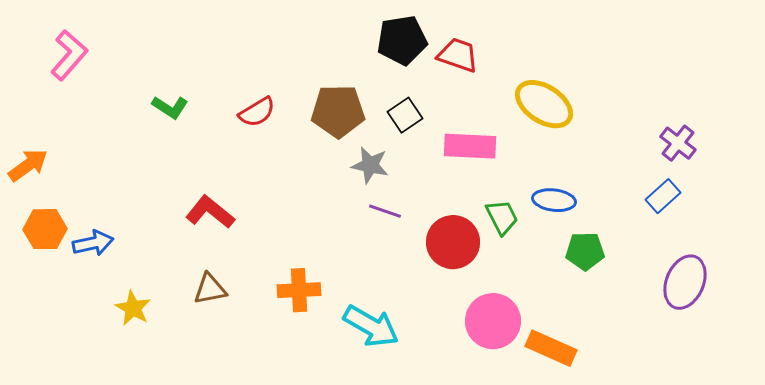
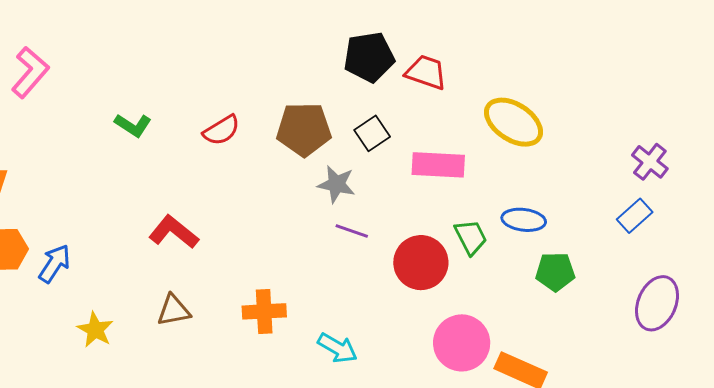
blue arrow: (93, 243) -> (55, 264), turned -45
cyan arrow: (371, 326) -> (337, 348), size x0.7

